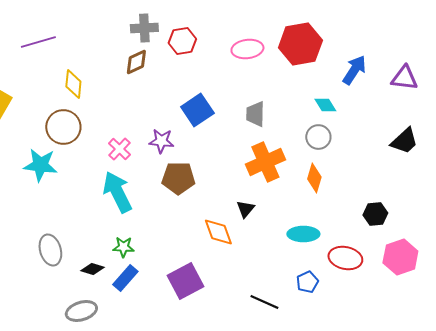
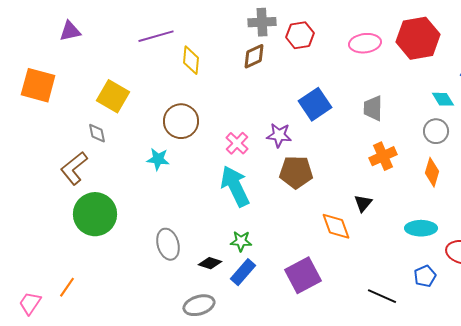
yellow diamond: (73, 84) -> (191, 60), moved
orange cross: (265, 162) -> (383, 156), size x0.7
cyan star: (40, 165) -> (158, 159), size x0.7

